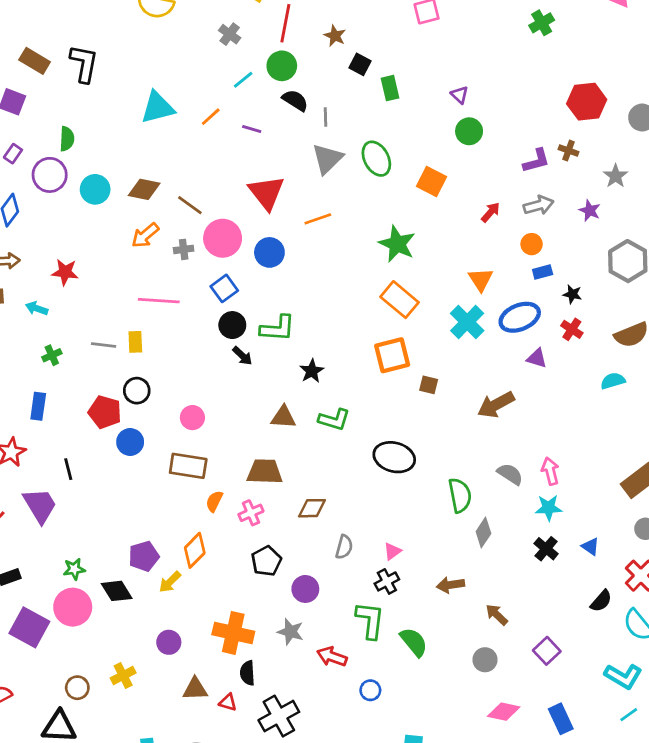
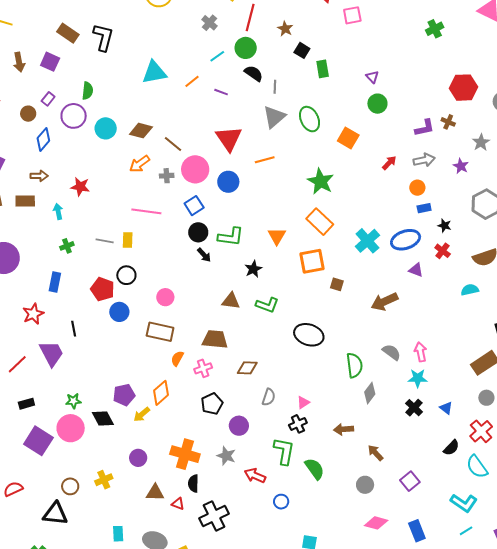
orange triangle: (481, 279) -> (277, 236), moved
cyan arrow: (37, 308) -> (58, 211), turned 56

